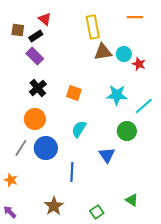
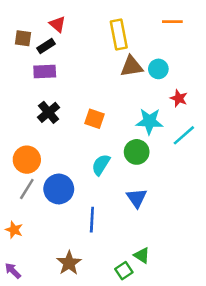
purple rectangle: (35, 56) -> (45, 71), turned -48
red star: (139, 64) -> (179, 98), moved
orange circle: (35, 119) -> (27, 160), moved
green circle: (127, 131) -> (137, 152), moved
green triangle: (132, 200) -> (142, 255), moved

